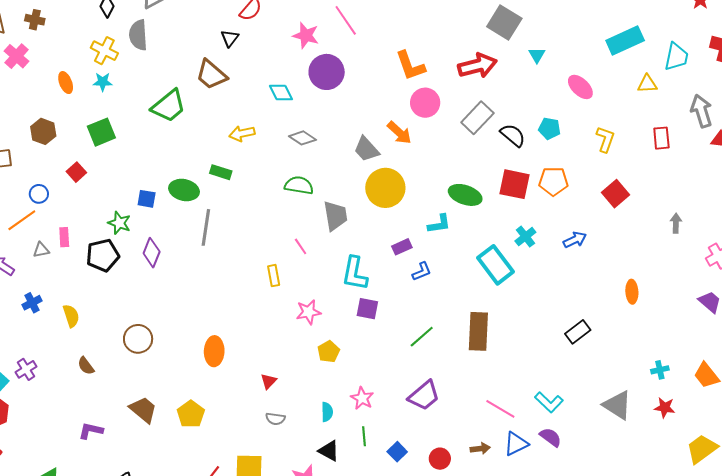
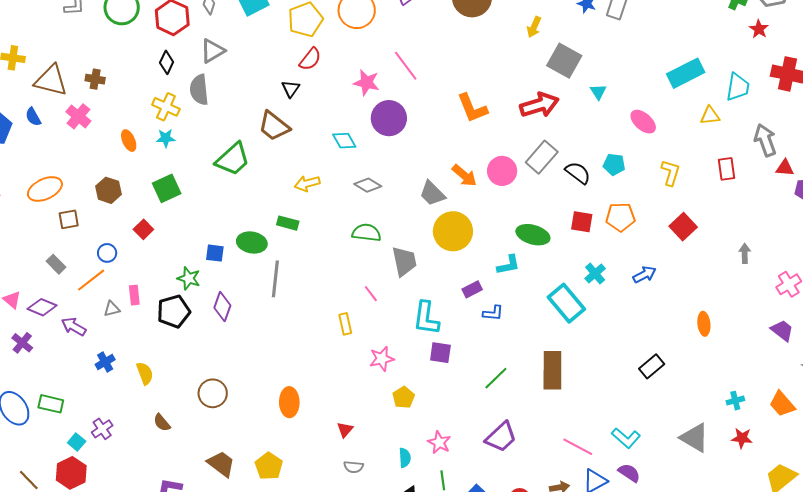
pink circle: (425, 103) -> (502, 171), moved
red square: (514, 184) -> (582, 222), size x0.7
blue L-shape: (422, 271) -> (493, 313), turned 30

